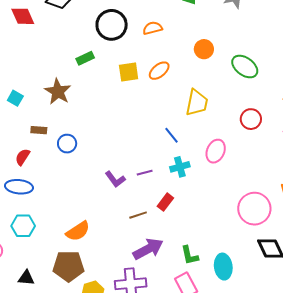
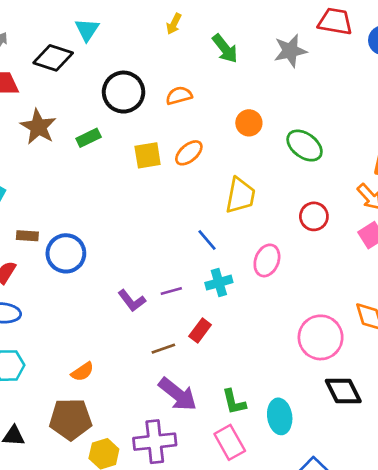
brown star: (58, 92) -> (38, 127), moved
blue circle: (67, 144) -> (66, 253), size x1.5
orange semicircle: (78, 231) -> (82, 372), size x0.7
purple arrow: (148, 249) -> (178, 394), turned 68

